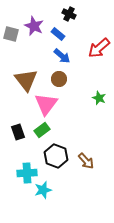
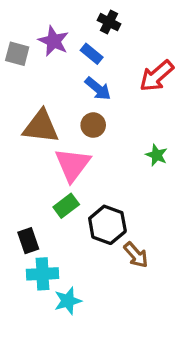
brown triangle: (26, 80) -> (41, 127), turned -45
black rectangle: (18, 132) -> (28, 241), moved
black hexagon: (56, 156) -> (107, 225), moved

